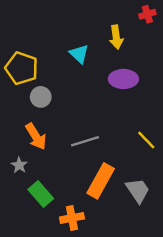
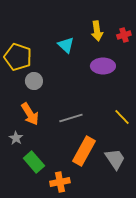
red cross: (147, 14) -> (124, 35), moved

